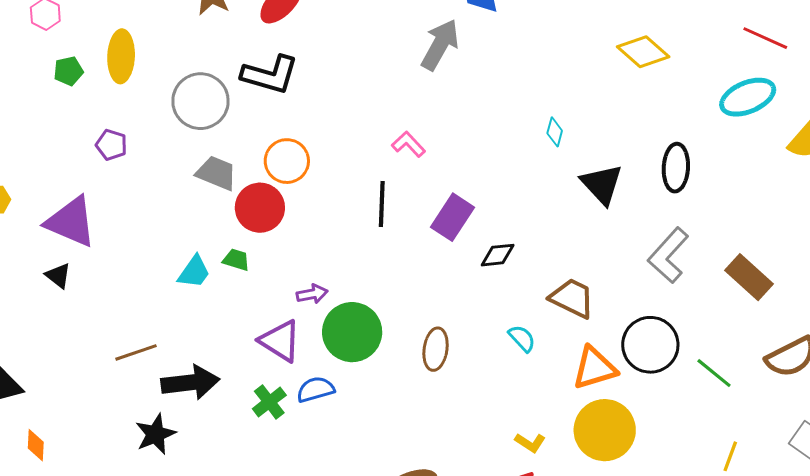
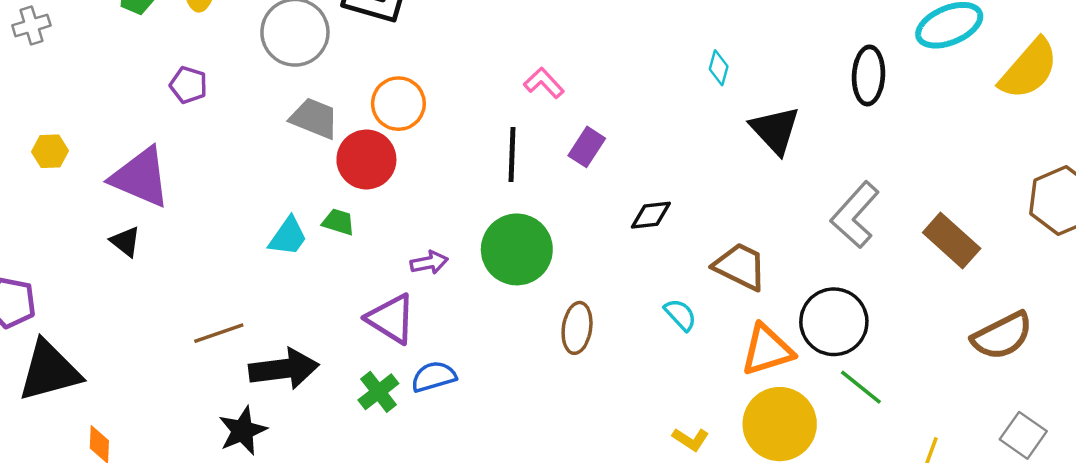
black ellipse: (676, 168) -> (868, 75), moved
purple rectangle: (453, 217) -> (587, 147), moved, size x0.7
green circle: (352, 332) -> (517, 249), moved
green line: (714, 373) -> (861, 387), moved

